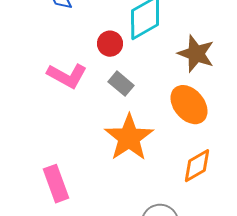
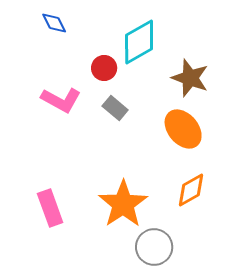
orange star: (129, 138) -> (123, 204), moved

